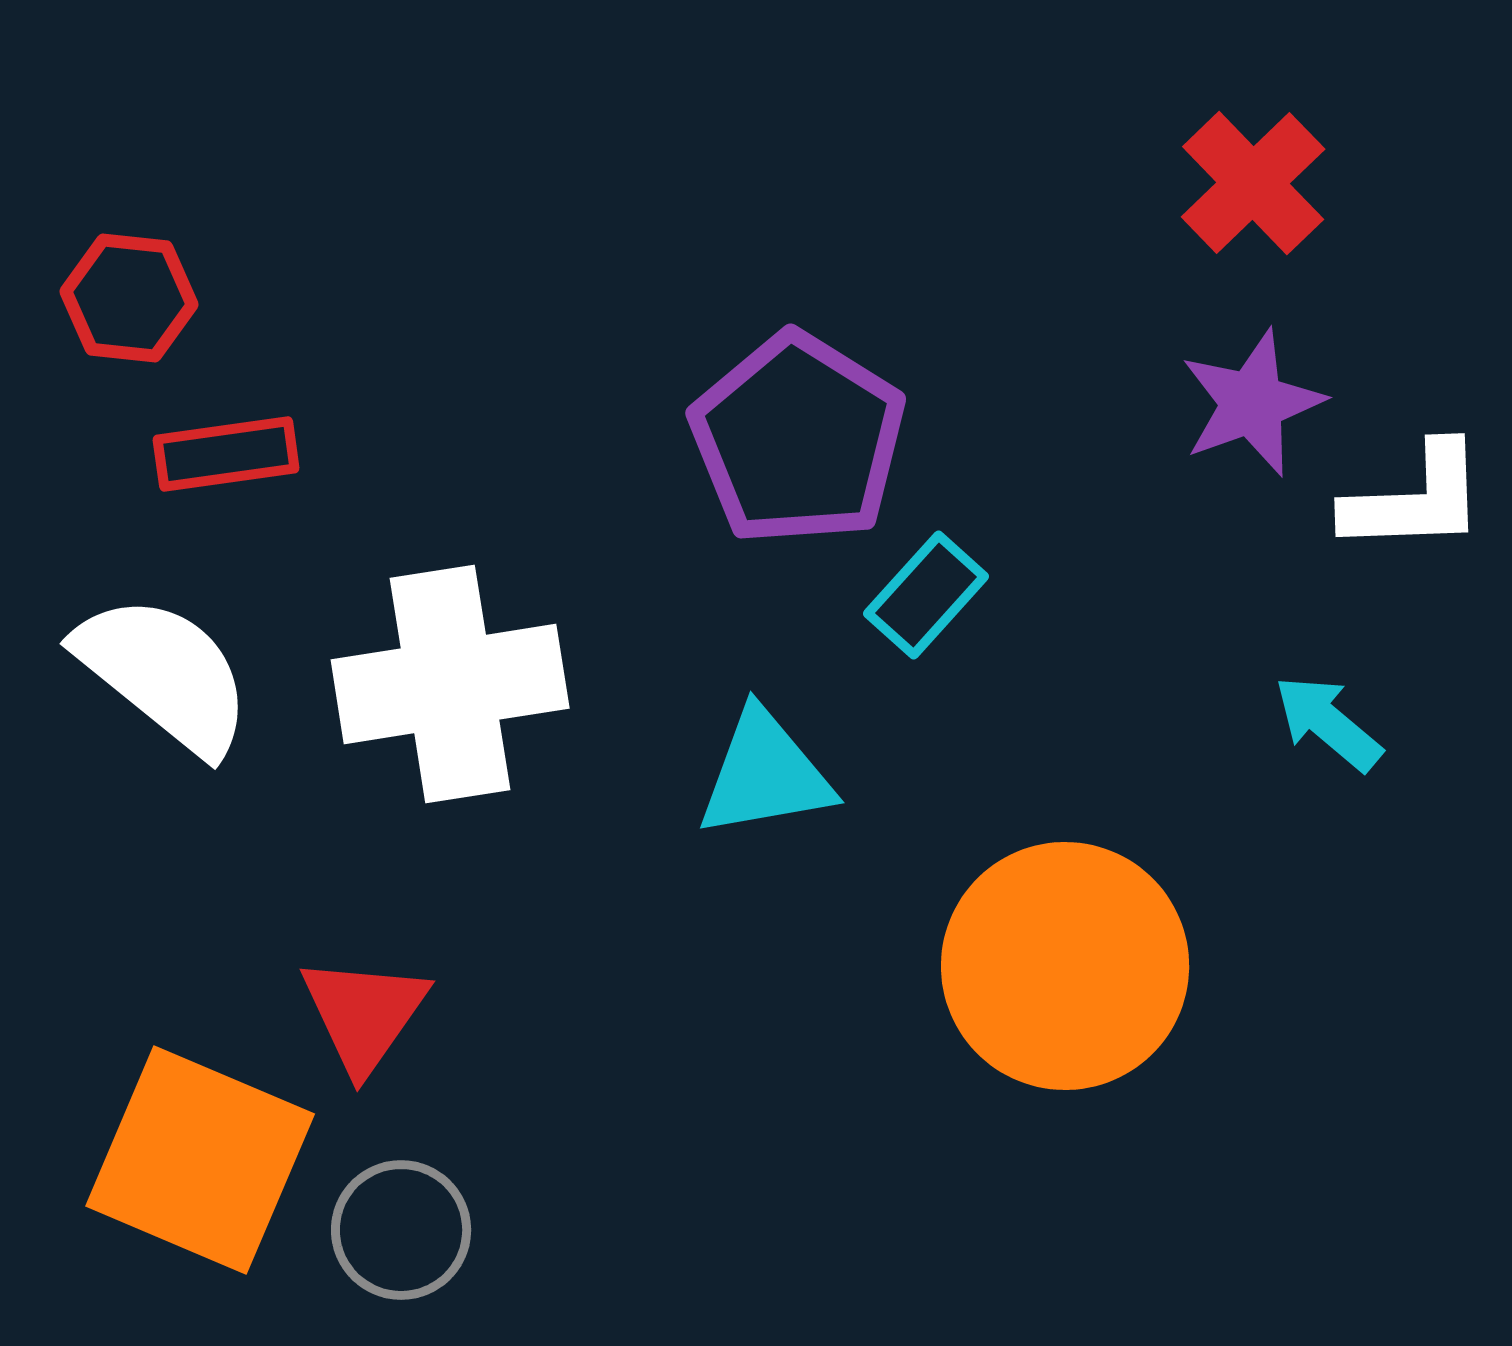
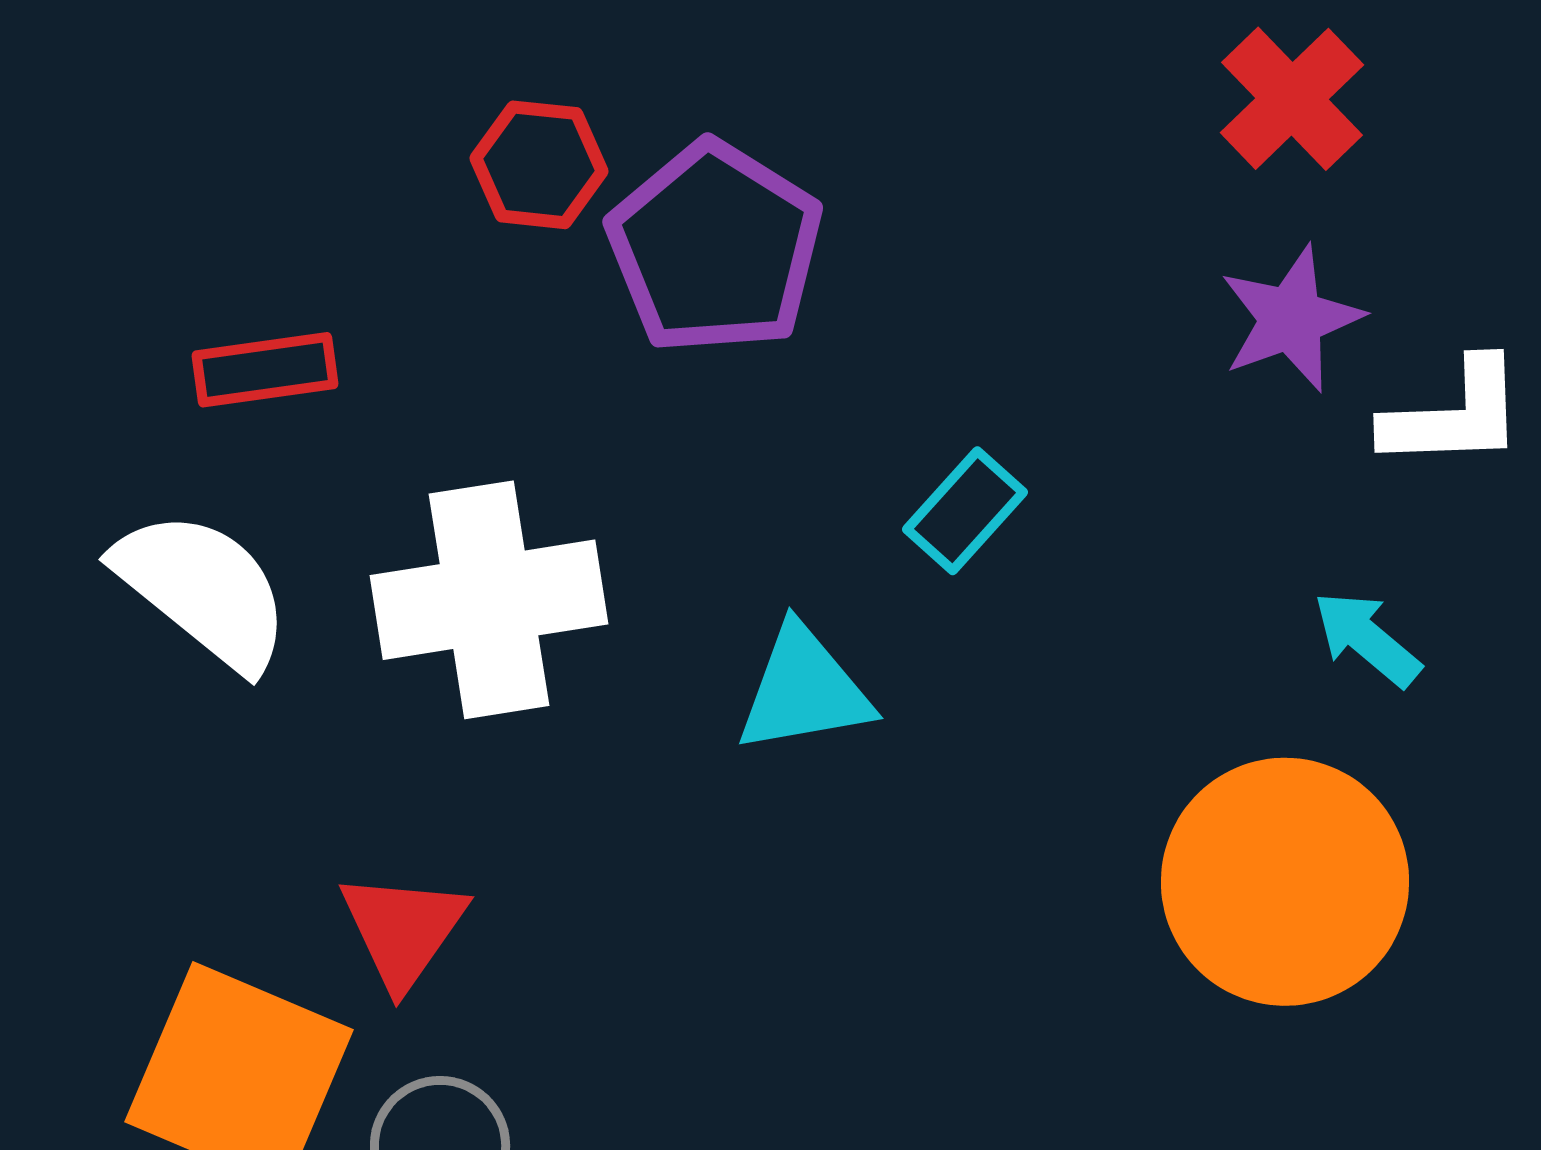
red hexagon: (129, 298) -> (539, 165), moved
purple pentagon: (798, 439) -> (715, 248), moved
orange circle: (1065, 966) -> (1285, 882), moved

